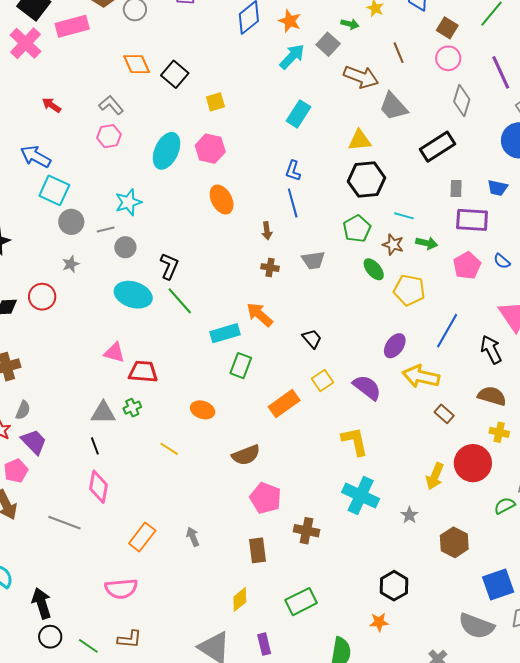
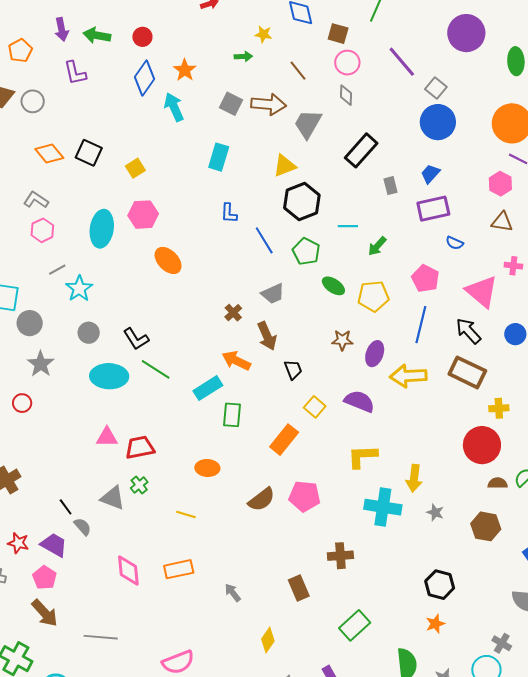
orange star: (290, 21) -> (185, 70), turned 30
gray square: (328, 44) -> (231, 104), moved
cyan arrow: (292, 57) -> (174, 107), moved, turned -52
gray diamond: (462, 100) -> (346, 95), moved, size x0.7
gray trapezoid: (393, 106) -> (308, 124), turned 88
blue trapezoid: (498, 188) -> (430, 174), turned 135
blue line: (293, 203) -> (264, 240), moved
purple rectangle: (472, 220) -> (433, 209), moved
gray line: (106, 229) -> (57, 270), moved
brown arrow: (267, 231) -> (267, 336), moved, size x1.6
green arrow: (427, 243) -> (377, 246), turned 135
brown star: (393, 245) -> (342, 340), moved
gray star: (71, 264) -> (41, 364), size x1.5
black L-shape: (169, 266) -> (136, 339), turned 140
pink pentagon: (467, 266) -> (425, 279), moved
brown cross: (270, 268) -> (233, 313), turned -36
red circle: (42, 297) -> (22, 403), size x0.7
black trapezoid: (312, 339) -> (293, 370), turned 35
brown semicircle: (492, 396) -> (498, 483), moved, size x0.7
gray semicircle: (23, 410) -> (83, 527), moved, turned -48
gray triangle: (103, 413) -> (113, 498), turned 36
brown rectangle: (444, 414) -> (467, 372), moved, size x1.8
yellow L-shape: (355, 441) -> (362, 456), turned -64
black line: (95, 446) -> (66, 507), moved
yellow arrow: (435, 476) -> (414, 478), moved
pink pentagon: (265, 498) -> (305, 496), moved
gray line: (64, 523) -> (101, 637), moved
orange rectangle: (142, 537) -> (179, 569), moved, turned 56
yellow diamond: (240, 599) -> (268, 640), moved

